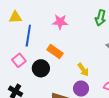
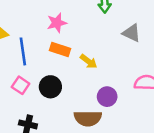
orange rectangle: (55, 51) -> (60, 49), moved
yellow arrow: (83, 70) -> (89, 61), moved

